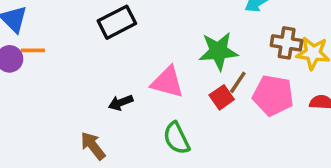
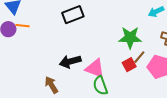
pink triangle: (167, 82) -> (95, 68), moved
black arrow: (121, 103) -> (70, 61), size x1.5

